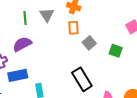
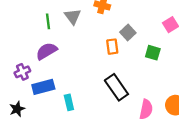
orange rectangle: (74, 28) -> (112, 47), moved
gray square: (89, 43) -> (128, 32), moved

